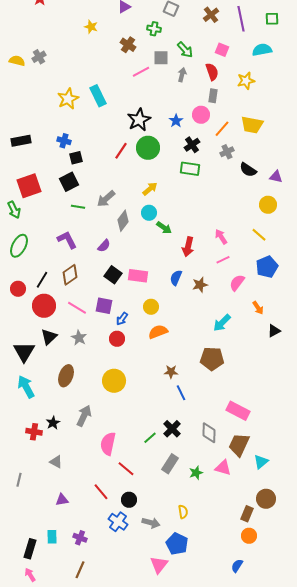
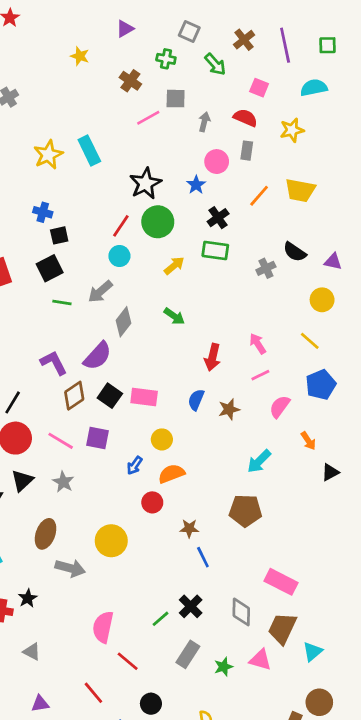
green arrow: (185, 50) -> (215, 64), moved
red semicircle: (212, 72) -> (245, 118), turned -48
pink circle: (201, 115) -> (217, 162), moved
gray cross: (227, 152) -> (266, 268), moved
yellow arrow: (150, 189) -> (174, 266), moved
cyan circle: (149, 213) -> (119, 256), moved
green arrow: (164, 228) -> (174, 316), moved
purple L-shape: (67, 240) -> (54, 363), moved
purple semicircle: (104, 246) -> (98, 356), size x1.6
brown diamond: (70, 275) -> (74, 396), moved
blue arrow: (122, 319) -> (135, 465), moved
red circle: (117, 339) -> (152, 502), moved
gray arrow: (84, 416) -> (70, 568), moved, turned 80
black circle: (129, 500) -> (151, 704), moved

